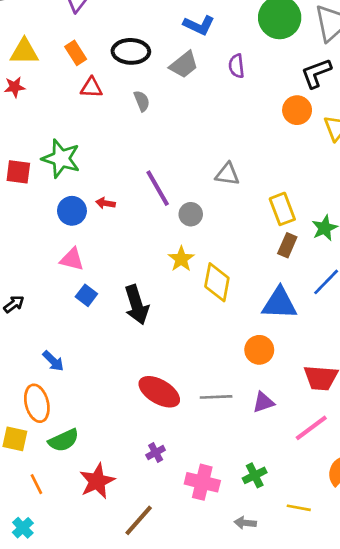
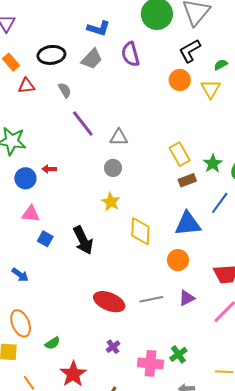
purple semicircle: (236, 66) -> (130, 54), size x1.4
gray triangle: (227, 174) -> (119, 137), moved
purple line: (158, 188) -> (83, 123), moved
brown rectangle: (287, 245) -> (187, 180), turned 54
yellow diamond: (217, 282) -> (140, 231), moved
blue arrow: (53, 361) -> (20, 275), moved
green semicircle: (64, 440) -> (52, 343), moved, size x0.7
green cross: (255, 475) -> (178, 354), moved

